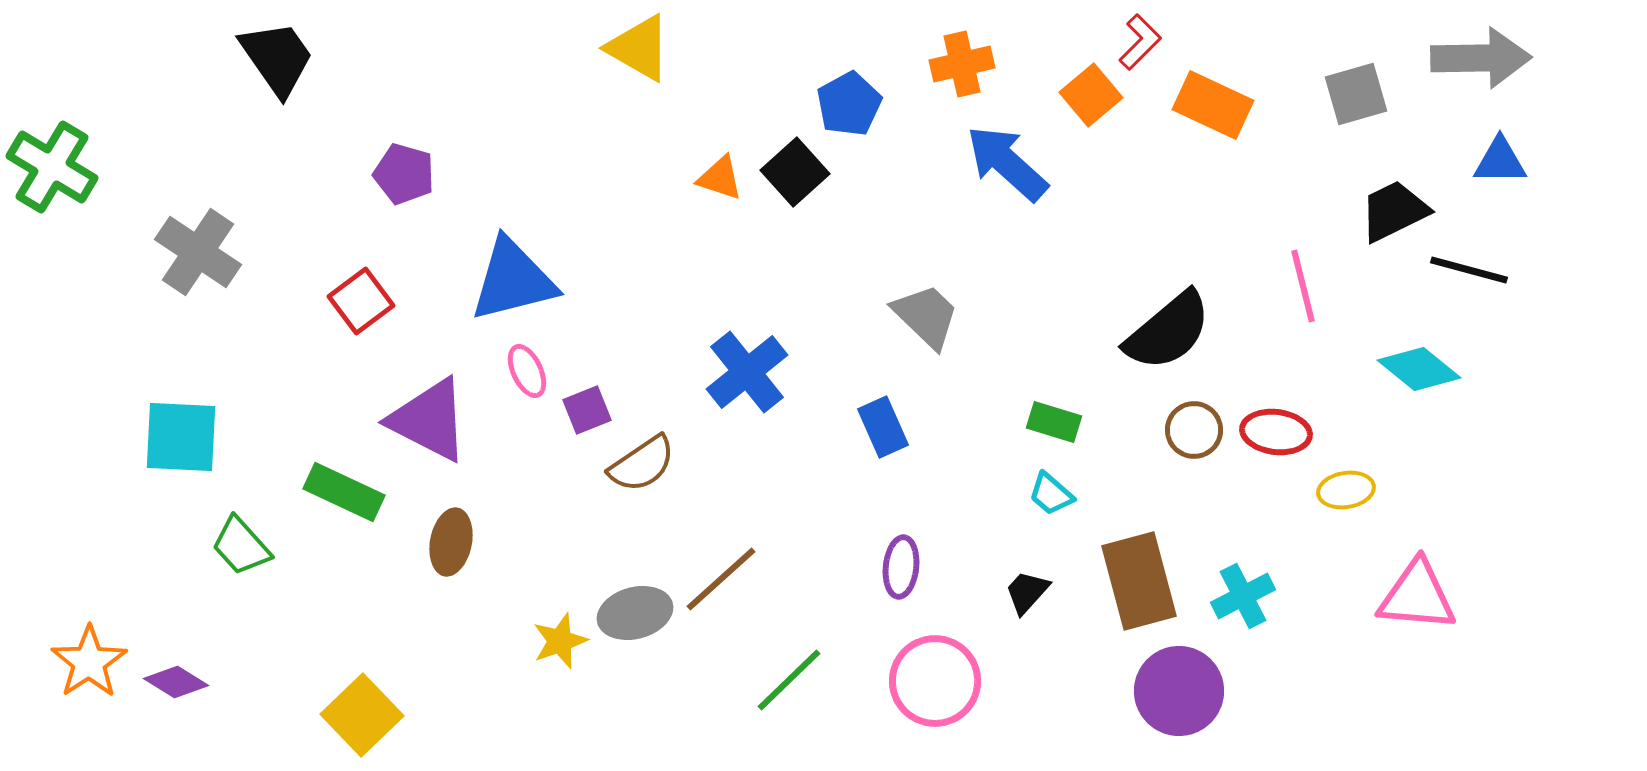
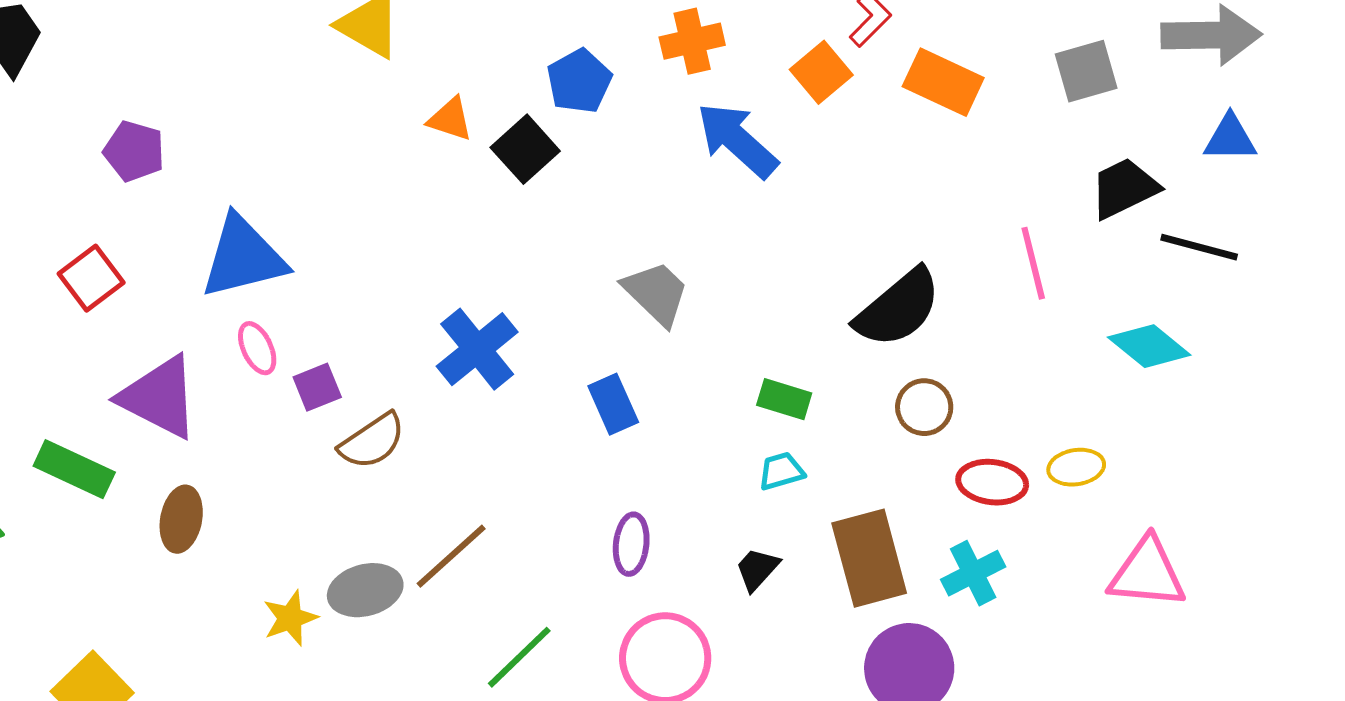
orange triangle: (720, 178) -> (450, 119), moved
red ellipse: (1276, 432) -> (992, 482), moved
cyan trapezoid: (1051, 494) -> (781, 471), turned 123

